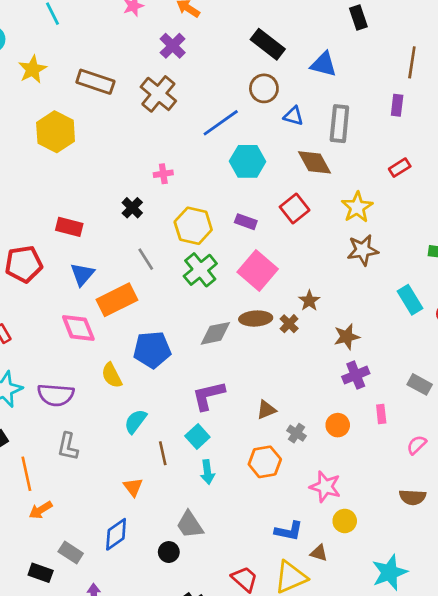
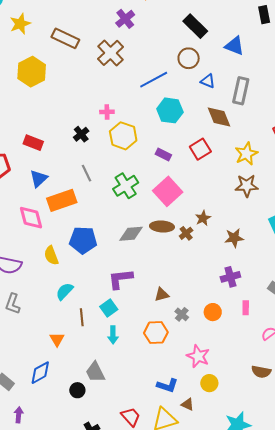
yellow hexagon: (193, 226) -> (123, 136), moved
brown star: (347, 337) -> (234, 238), moved

